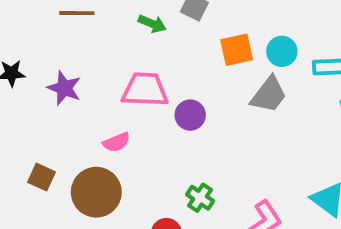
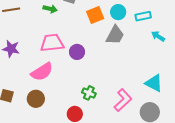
pink semicircle: (116, 142) -> (42, 72), size x1.6
brown circle: (96, 192) -> (36, 99), size x0.7

